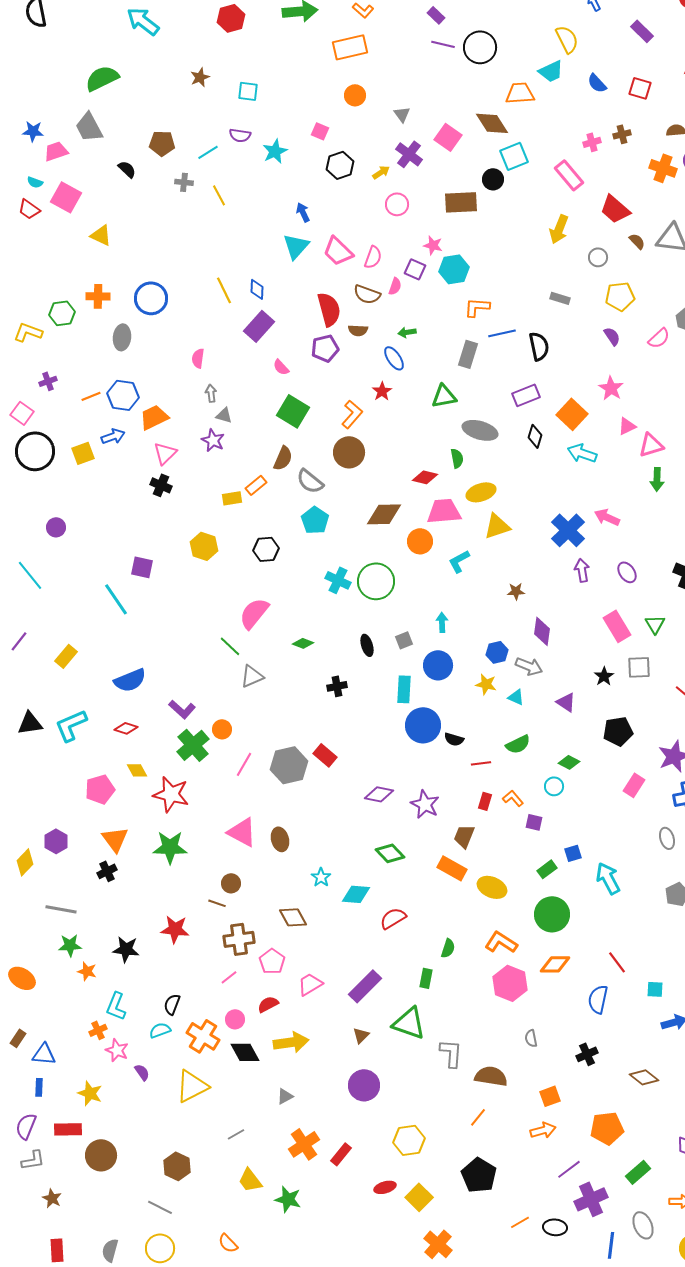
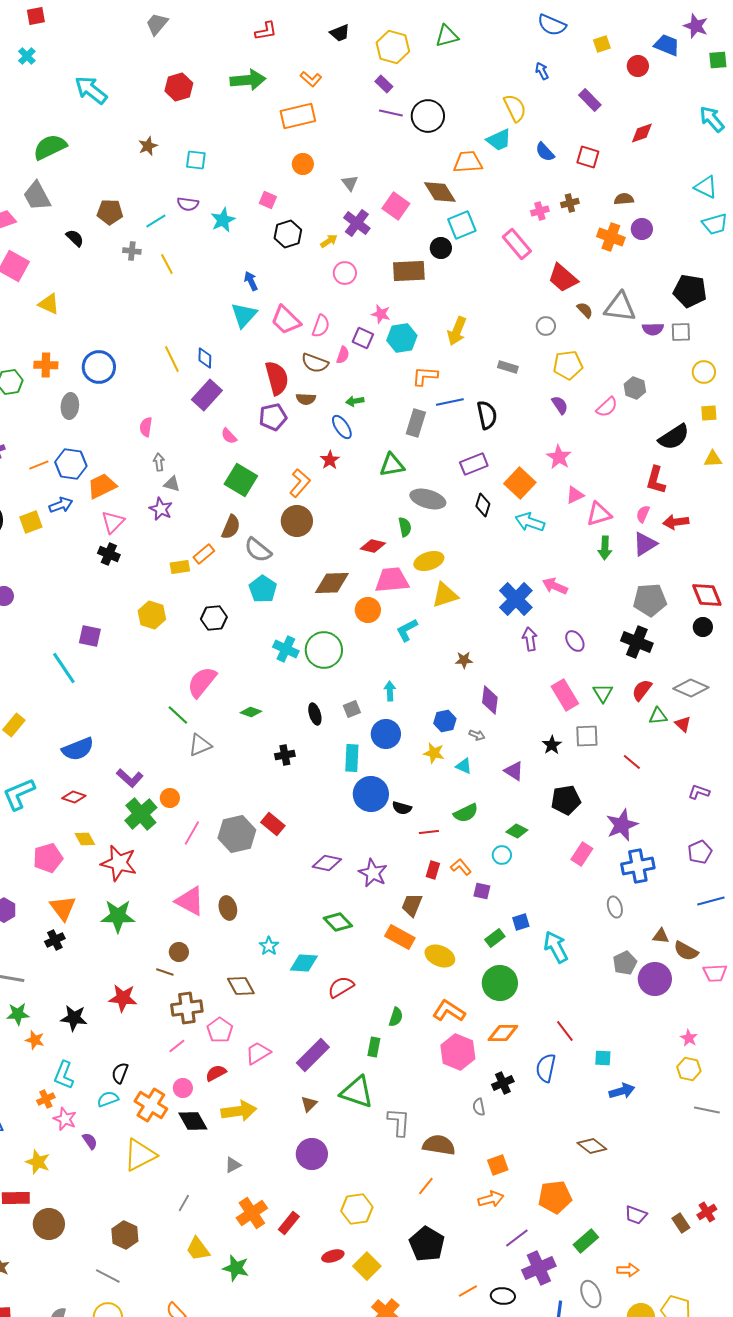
yellow arrow: (559, 229) -> (457, 331), moved
gray arrow: (529, 666) -> (477, 735), size x0.6
black cross: (587, 1054) -> (503, 1083), moved
gray line: (236, 1134) -> (184, 1203), turned -30

